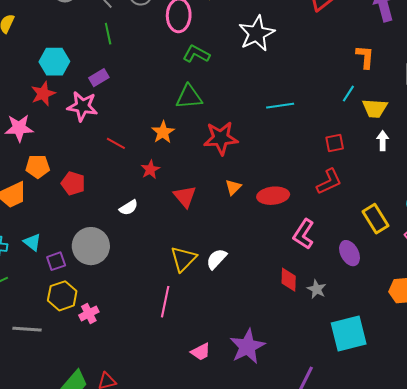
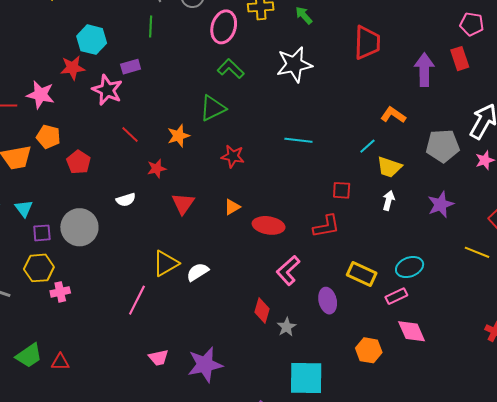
orange L-shape: (365, 57) -> (393, 115), turned -75
green triangle: (189, 97) -> (213, 108), turned -36
red star: (221, 138) -> (233, 156), size x0.7
yellow rectangle: (376, 219) -> (362, 274), turned -48

